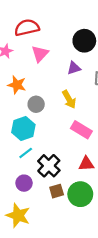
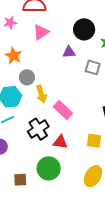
yellow arrow: (69, 99) -> (41, 94), moved
black cross: (49, 166) -> (38, 129), moved
brown square: (57, 191) -> (20, 180), moved

